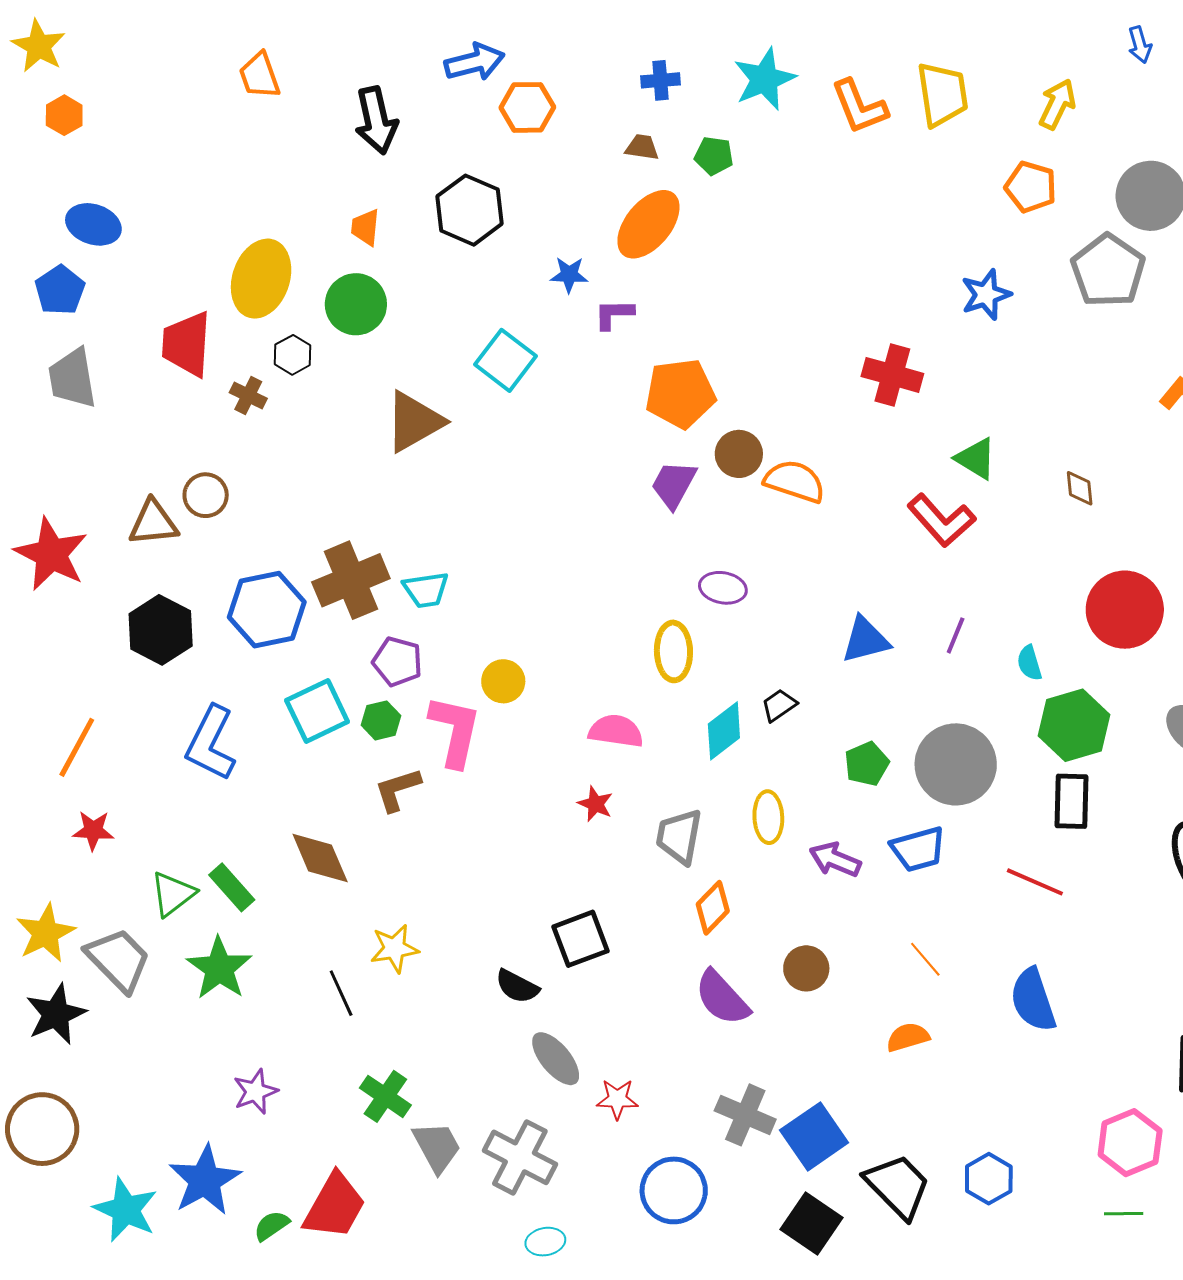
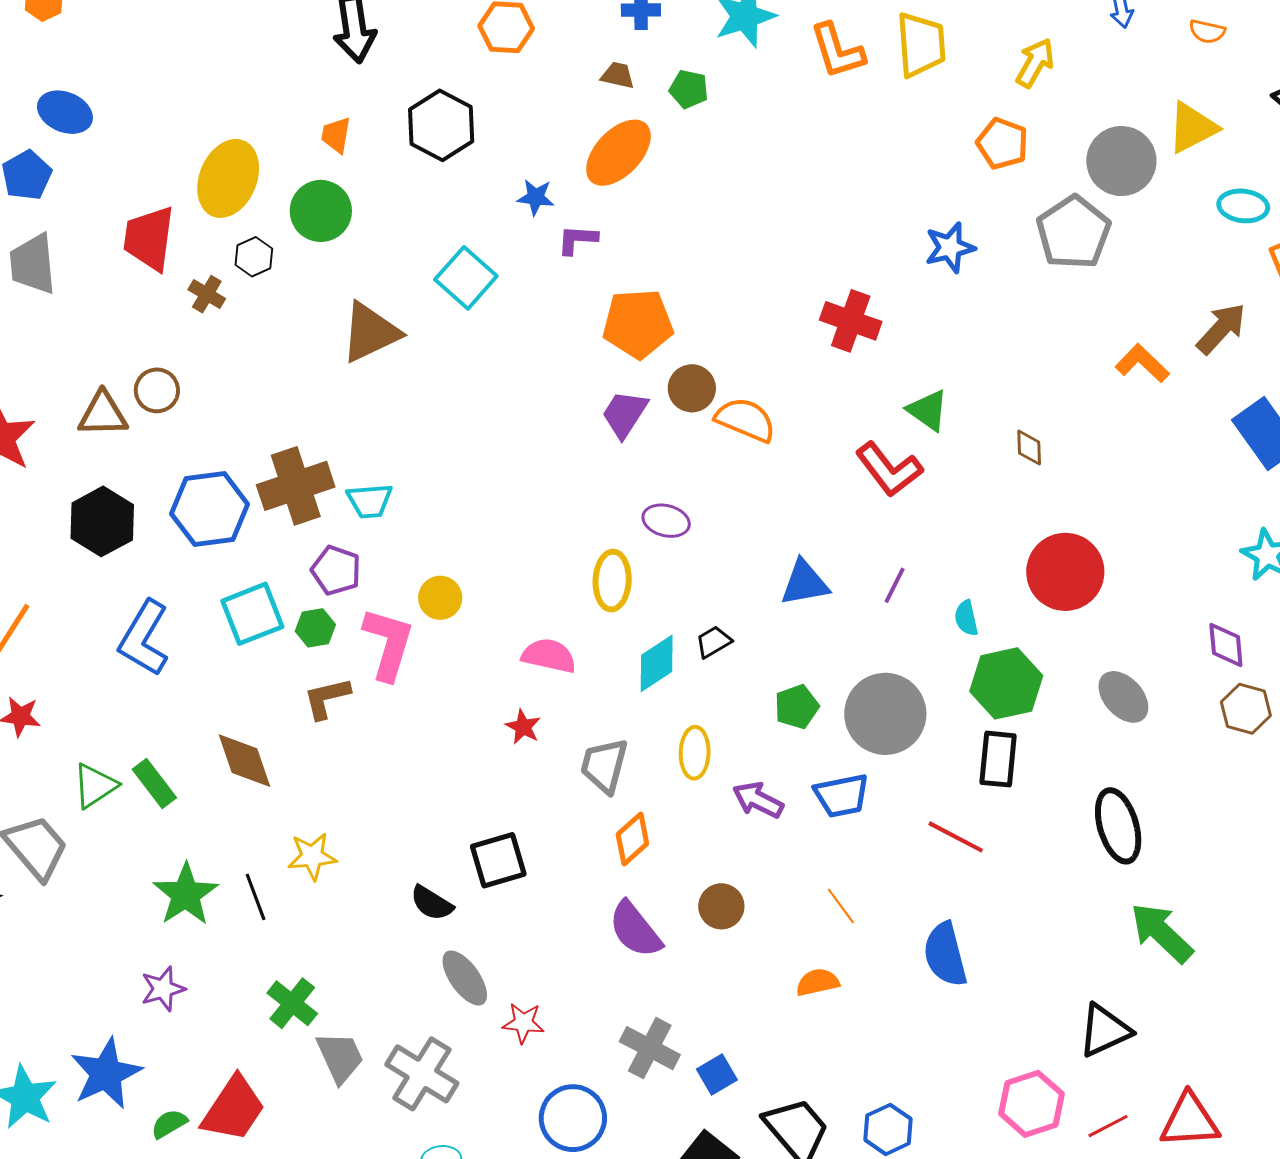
green star: (219, 968) -> (186, 894), moved
blue square: (814, 1136) -> (717, 1075), size x0.6

